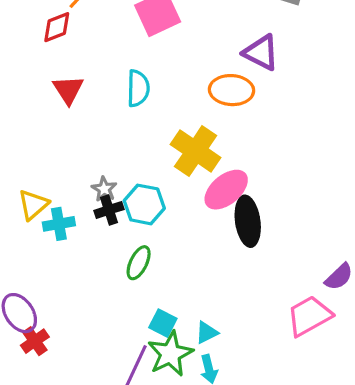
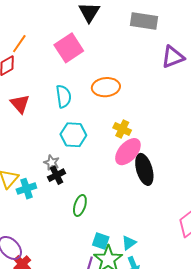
purple triangle: (261, 53) -> (173, 57), moved, turned -40
orange ellipse: (232, 90) -> (106, 87), moved
yellow cross: (196, 151) -> (122, 129), moved, size x0.6
cyan hexagon: (144, 204) -> (73, 135), moved

